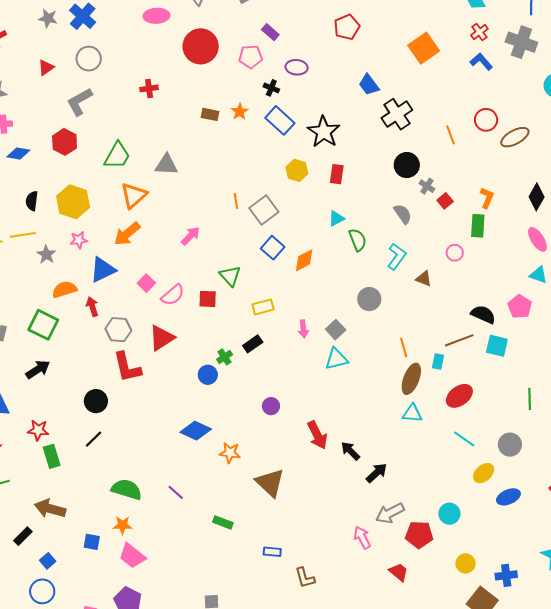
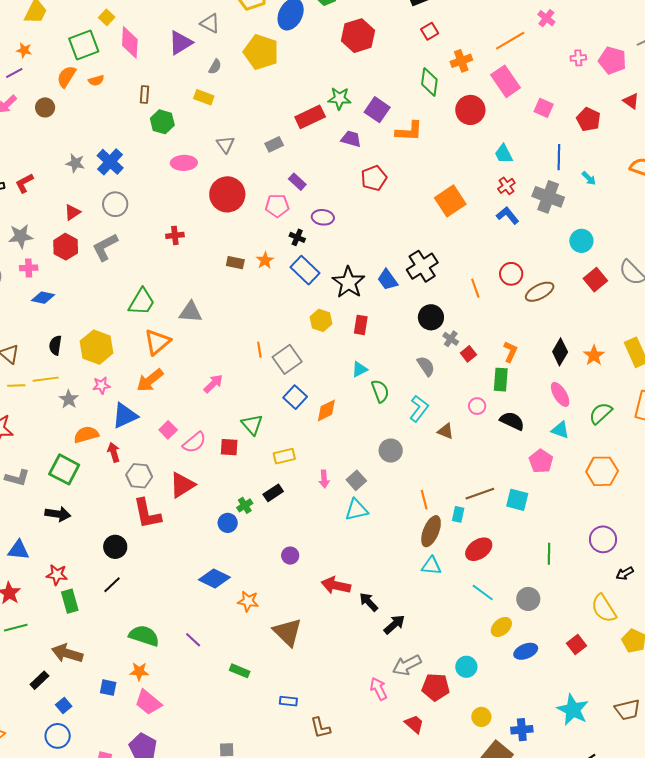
blue trapezoid: (369, 85) -> (388, 280), moved
red hexagon: (65, 142) -> (66, 247), moved
black semicircle: (483, 314) -> (512, 421), moved
black arrow: (38, 369) -> (58, 514), turned 40
red arrow: (317, 435) -> (336, 585), turned 128

